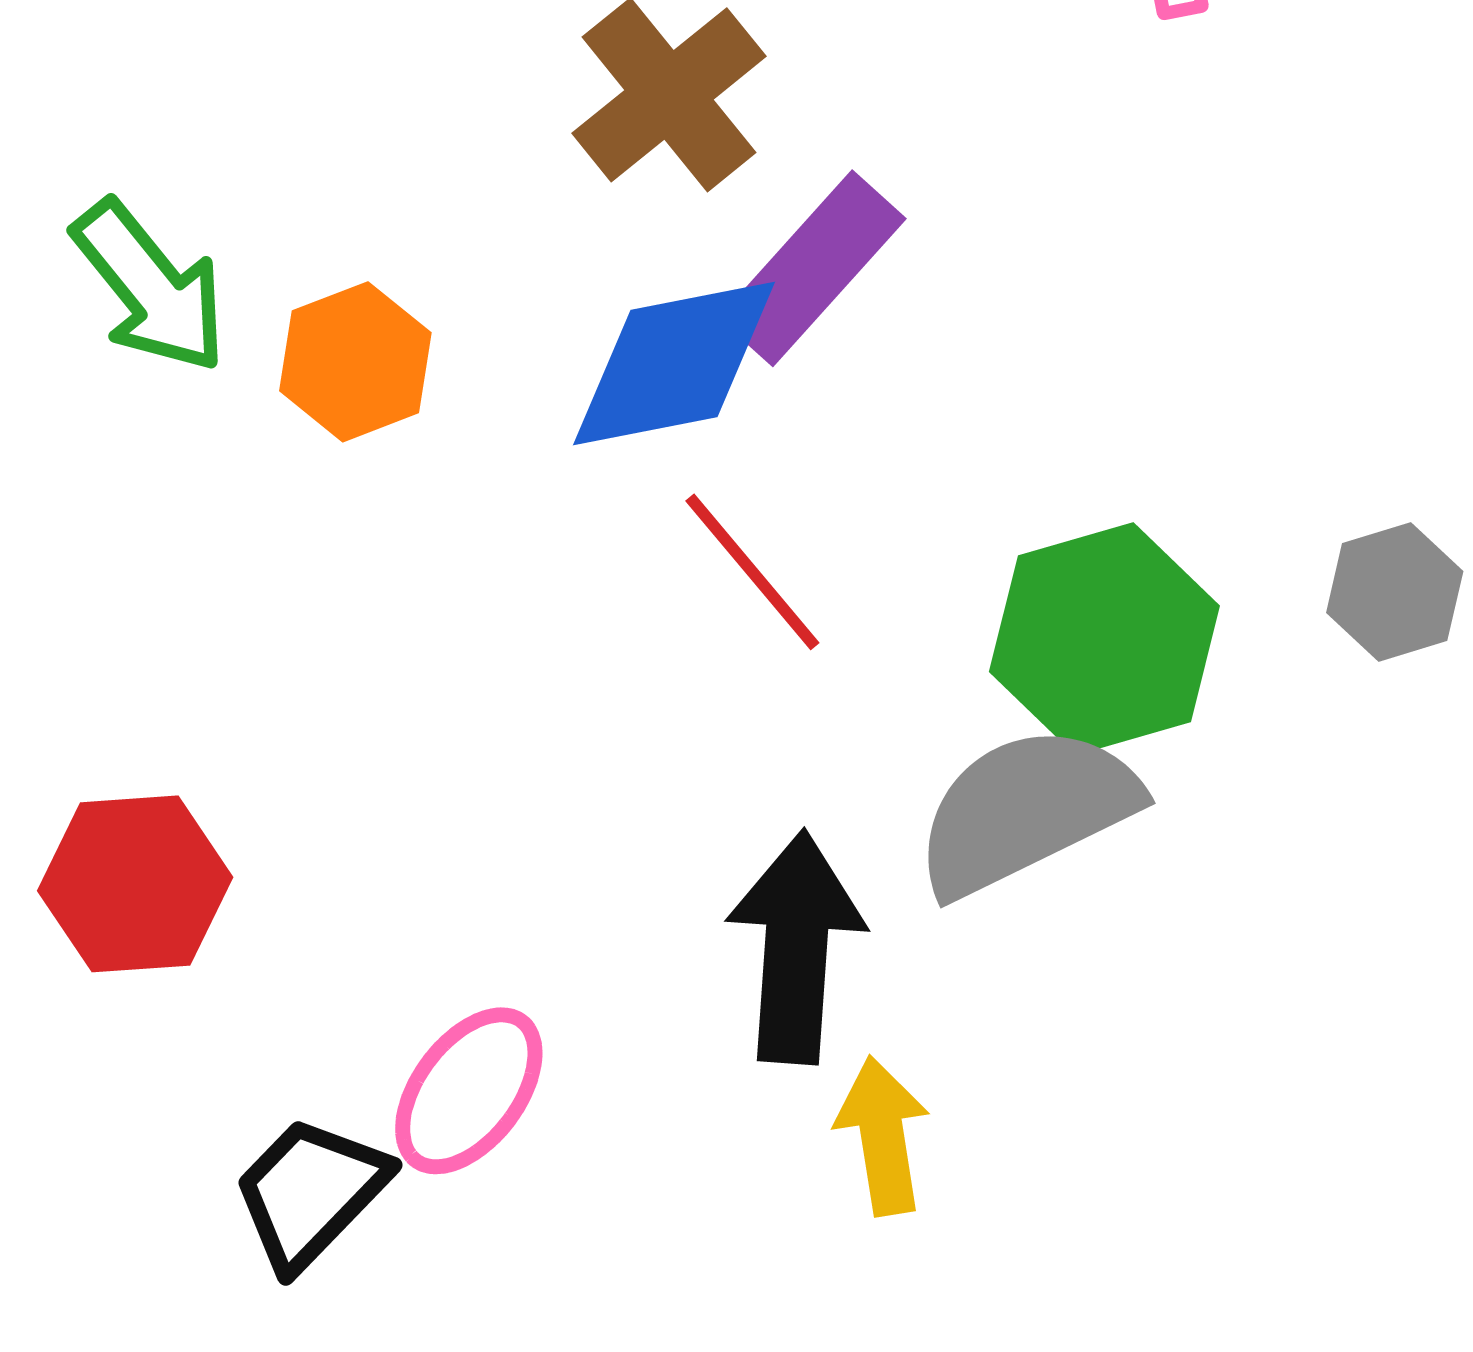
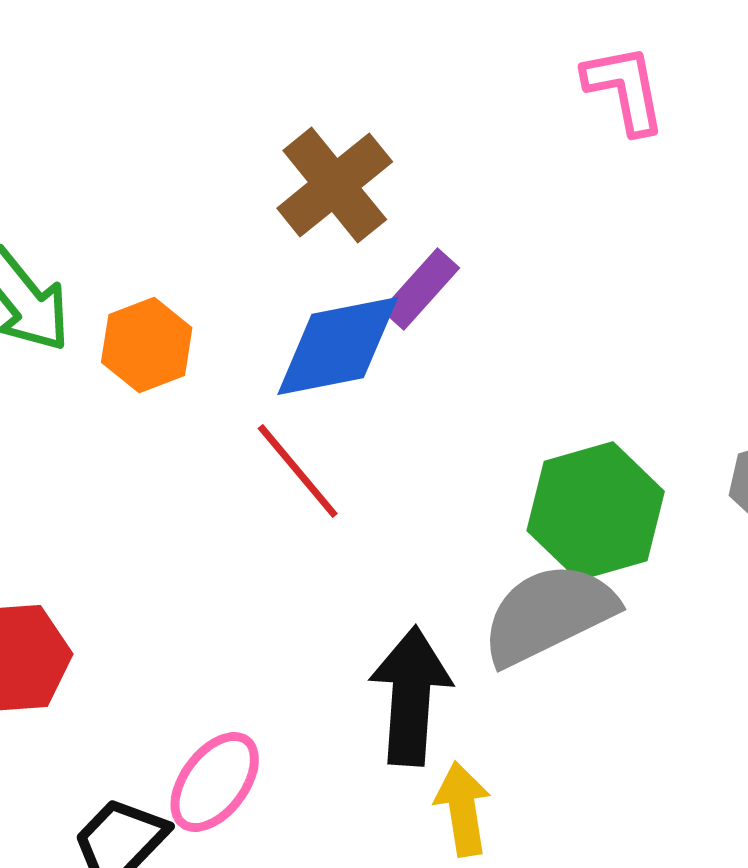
purple rectangle: (812, 268) -> (421, 289), size x0.7
red line: (752, 572) -> (298, 471), moved

